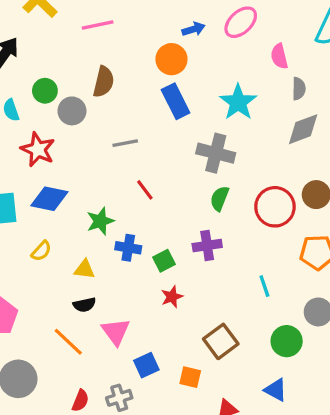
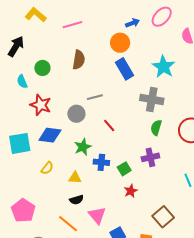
gray circle: (72, 111) -> (76, 114), moved

